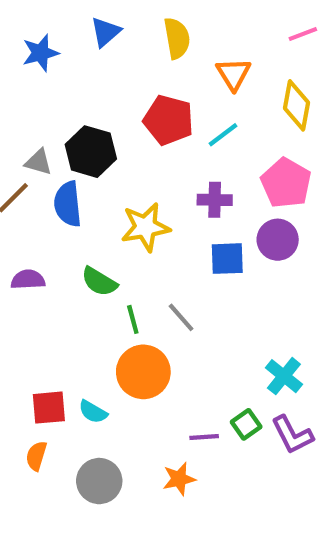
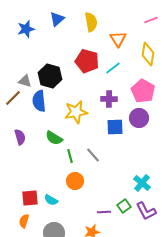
purple semicircle: (28, 280) -> (20, 137), turned 77
orange circle: (143, 372) -> (75, 181), size x0.7

